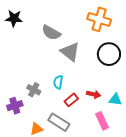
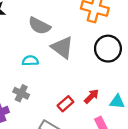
cyan semicircle: (58, 82) -> (30, 61), moved, turned 80
red arrow: (94, 94) -> (91, 96), turned -56

